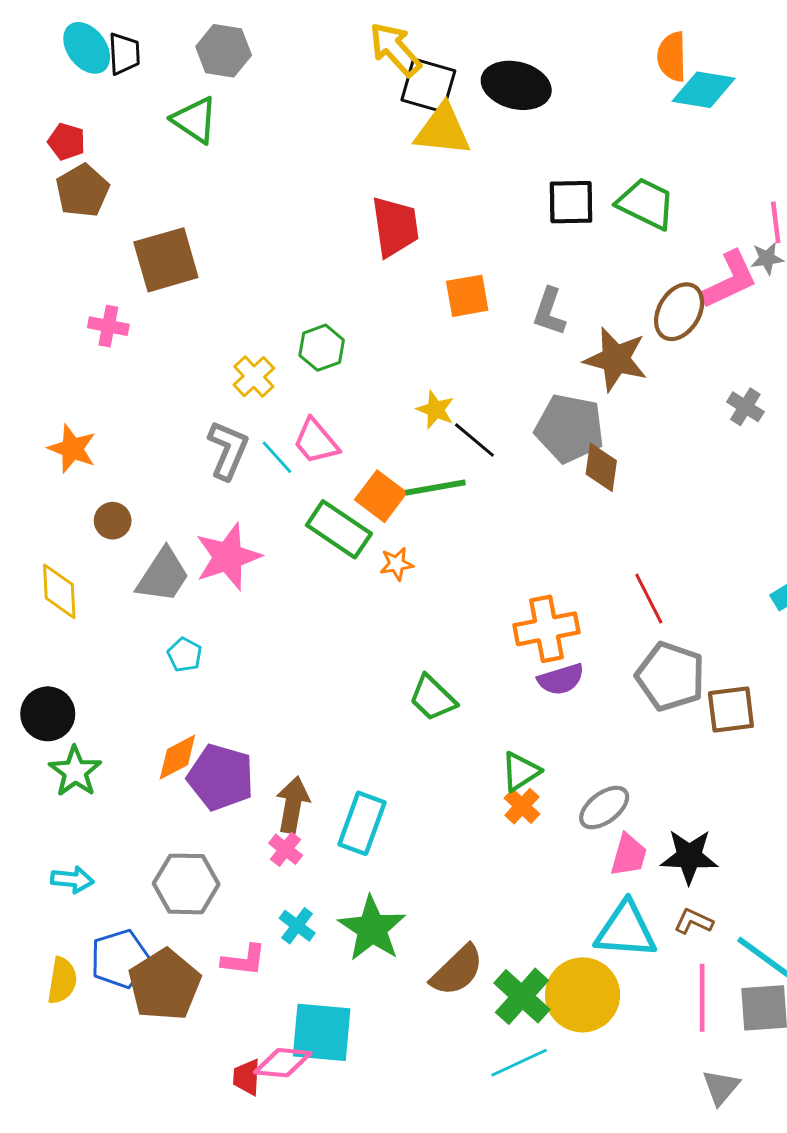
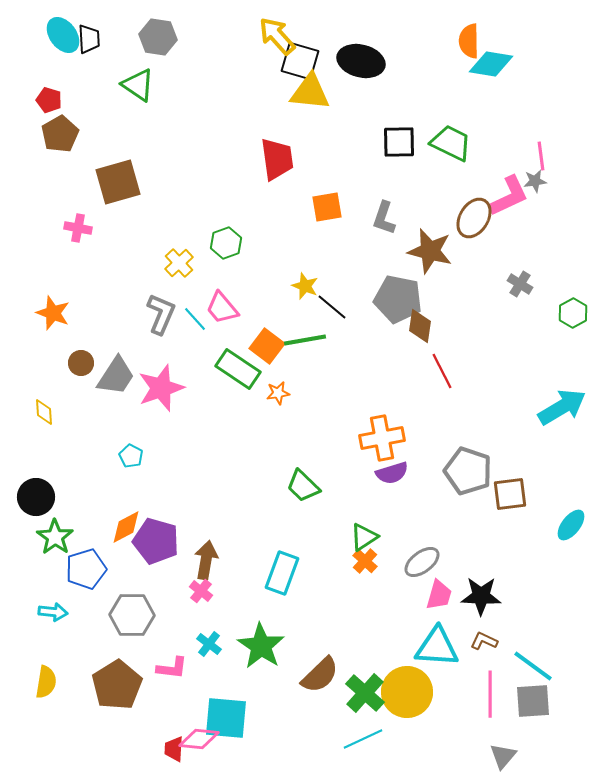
gray trapezoid: (163, 575) -> (116, 376), moved
yellow diamond: (59, 591) -> (44, 412), size x0.7
red line: (649, 599) -> (442, 371), moved
cyan rectangle: (362, 823) -> (282, 573), moved
blue pentagon: (120, 959) -> (86, 569), moved

